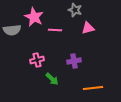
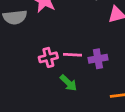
pink line: (55, 30) -> (72, 55), moved

